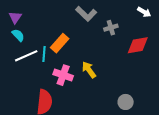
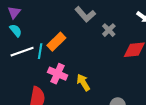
gray cross: (111, 28) -> (109, 30), turned -32
yellow arrow: (89, 70) -> (83, 82), moved

